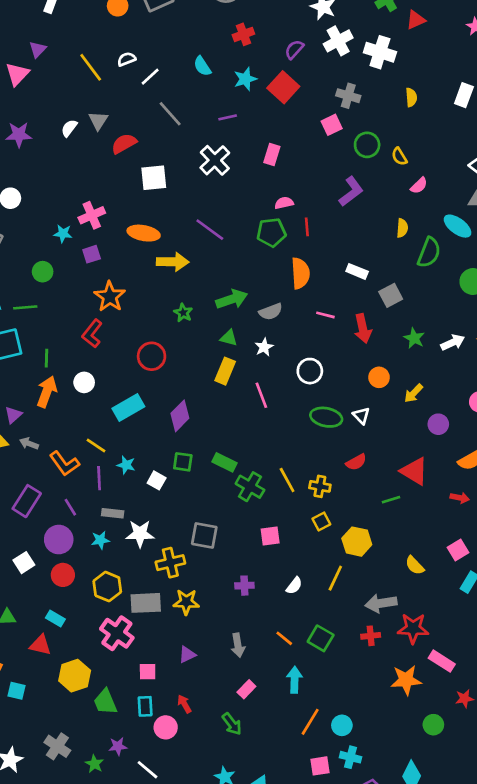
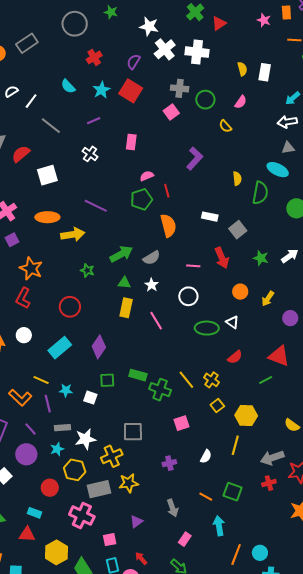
yellow semicircle: (411, 97) -> (242, 69), moved
green circle: (367, 145) -> (205, 100), moved
white cross: (215, 160) -> (90, 154), size x0.7
pink semicircle: (419, 186) -> (241, 102), moved
pink line: (325, 315) -> (193, 266), moved
yellow cross: (320, 486) -> (211, 380), turned 35
red circle: (63, 575) -> (50, 488), moved
yellow hexagon: (107, 587) -> (75, 470), moved

